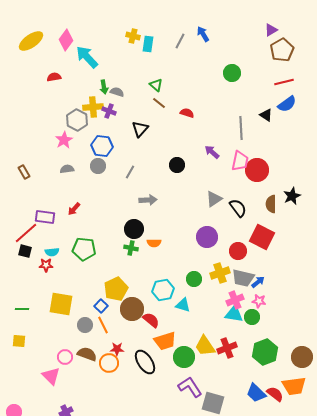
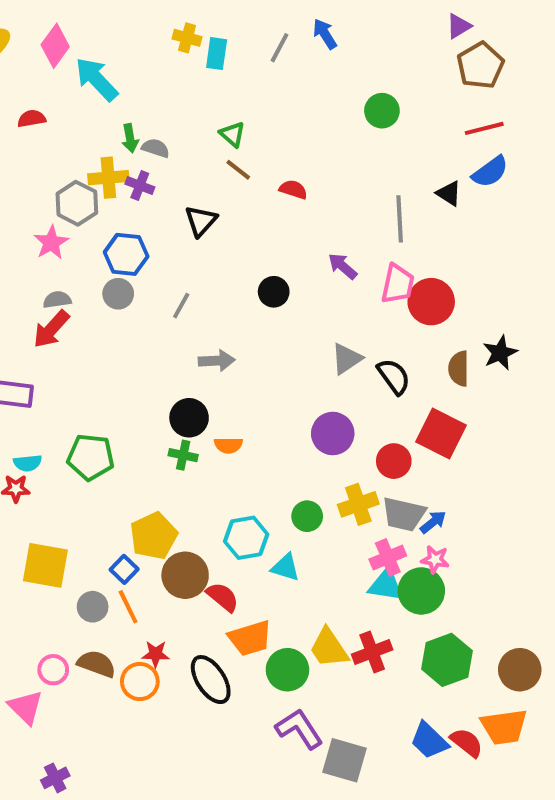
red arrow: (74, 209) -> (51, 329), moved, size x1.5
green circle: (252, 317) -> (421, 591), size x1.5

